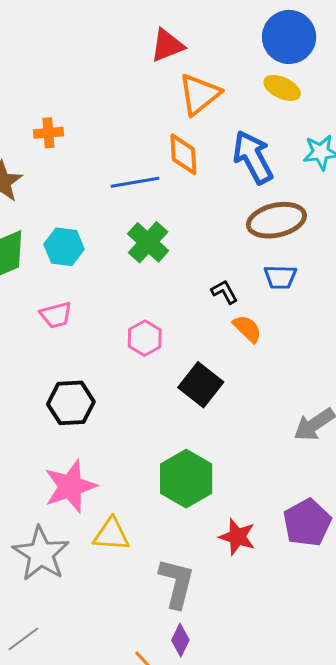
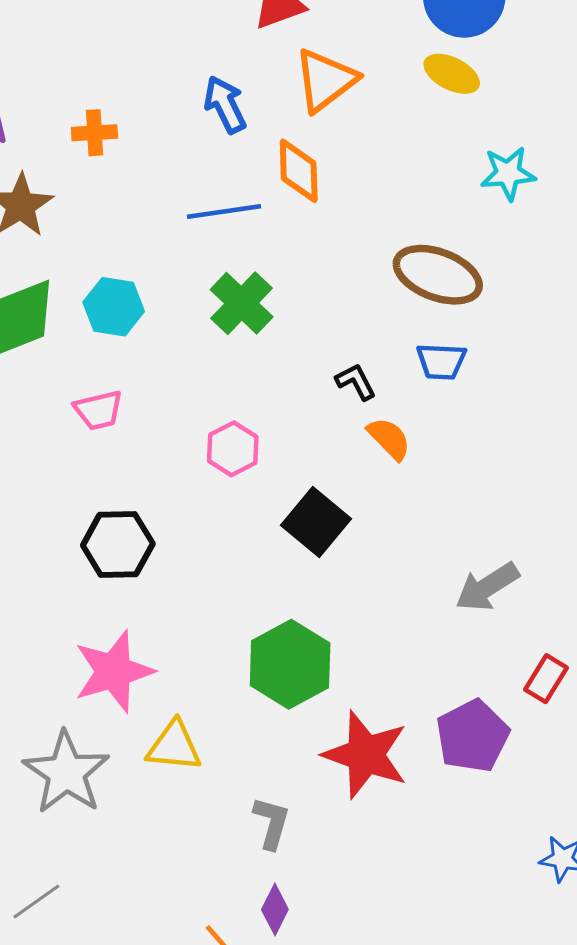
blue arrow: (253, 157) -> (225, 105), moved, size x0.7
brown ellipse: (276, 220) -> (438, 275), turned 32
red star: (237, 537) -> (366, 755), size x1.5
gray L-shape: (177, 583) -> (271, 823), size x0.7

